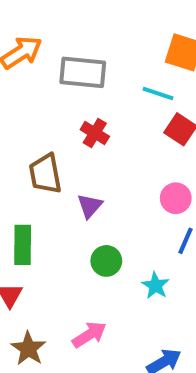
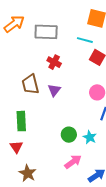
purple triangle: (90, 206) -> (54, 90), moved
green circle: (106, 261) -> (69, 135), moved
pink arrow: (89, 335) -> (73, 162), moved

